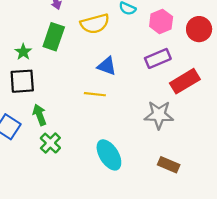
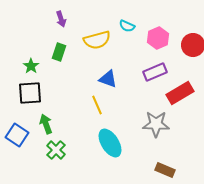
green rectangle: (54, 37) -> (59, 52), size x0.7
yellow line: (95, 94) -> (97, 105), turned 60
cyan ellipse: (109, 155) -> (110, 143), moved

